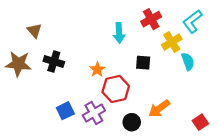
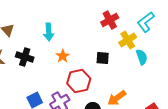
cyan arrow: (119, 33) -> (49, 32), moved
orange star: (97, 70) -> (63, 56), moved

